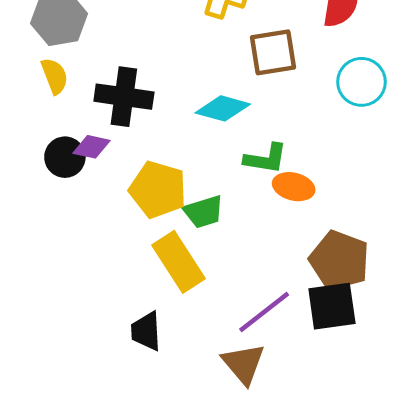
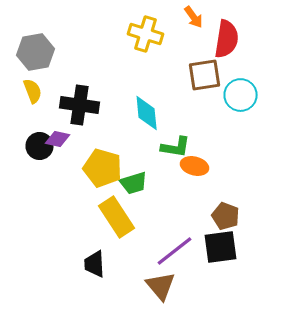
brown square: (273, 52) -> (204, 75), moved
cyan diamond: (223, 108) -> (146, 113), turned 69
brown pentagon: (339, 260) -> (226, 216), size x0.7

